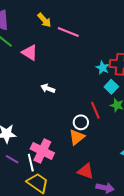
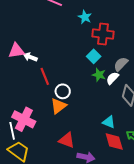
pink triangle: (30, 53) -> (16, 51), moved, turned -42
cyan star: (103, 68) -> (85, 17), moved
red line: (95, 110) -> (45, 76), moved

